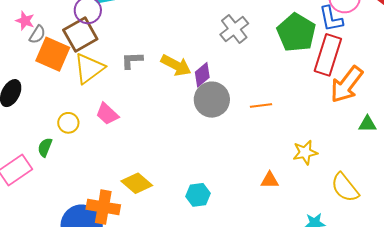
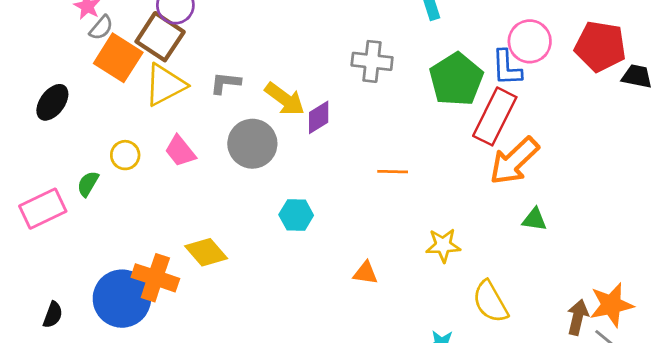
gray cross: (234, 29) -> (372, 61), turned 36
brown square: (80, 34) -> (160, 37), turned -36
gray circle: (212, 100) -> (252, 144), moved
orange triangle: (270, 180) -> (366, 273), moved
cyan hexagon: (198, 195) -> (296, 215), moved

